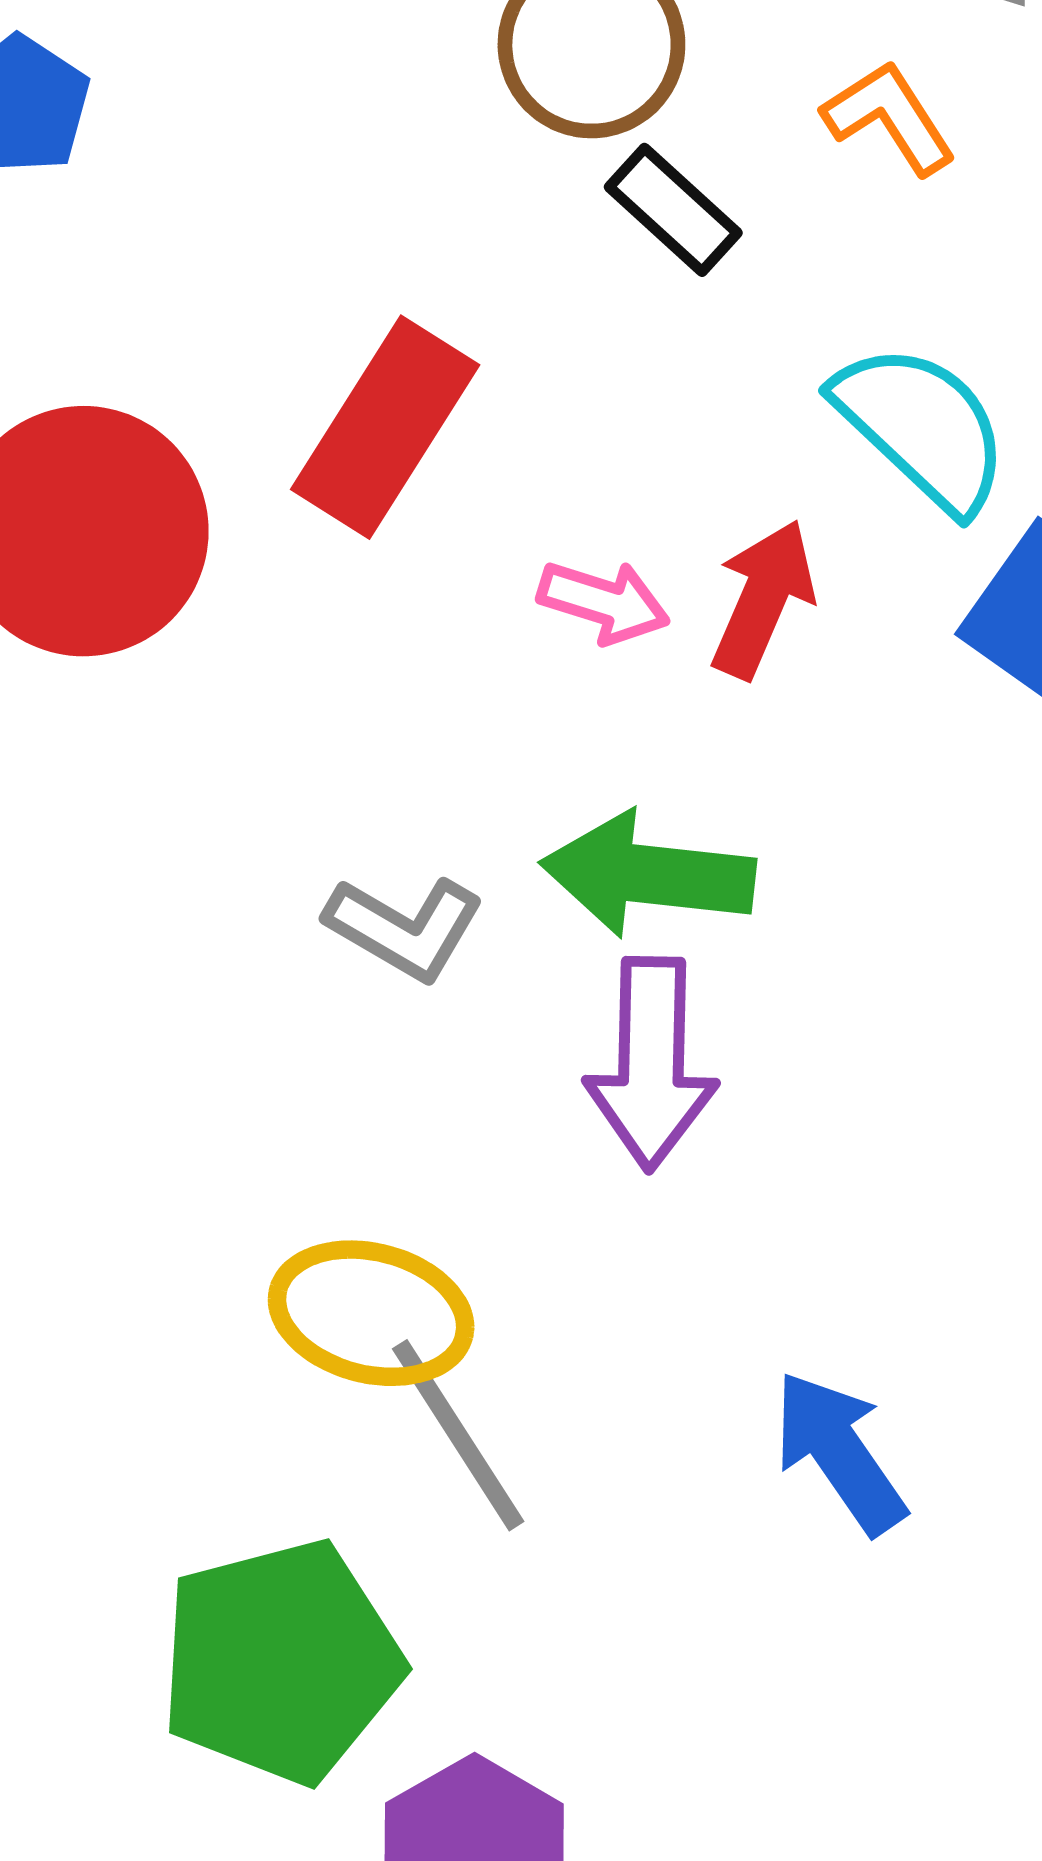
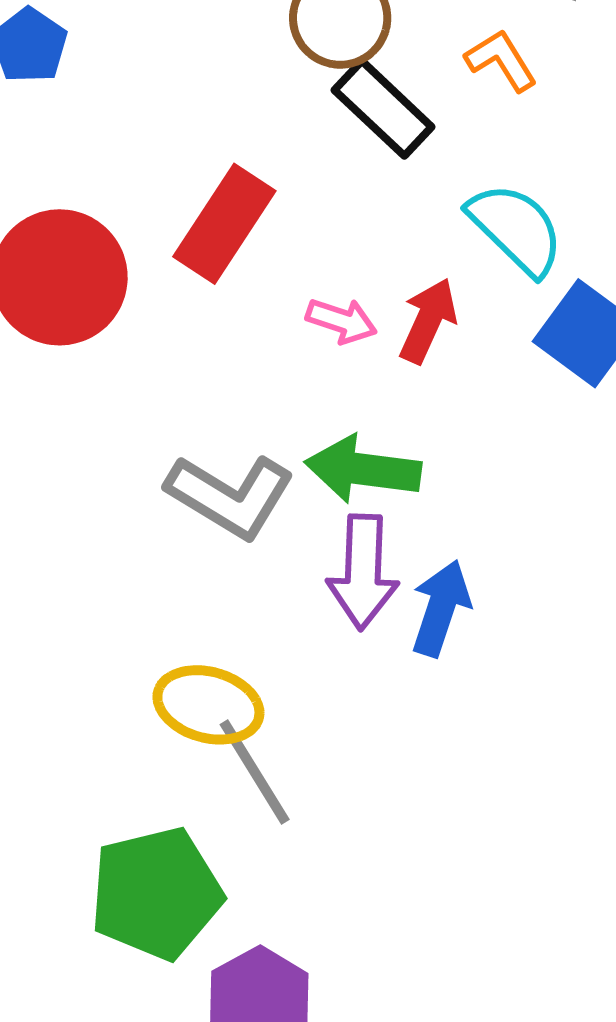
black rectangle: (673, 210) -> (383, 108), size x1.4
gray L-shape: (404, 928) -> (230, 496), size x1.5
blue arrow: (839, 1452) -> (441, 608), moved, turned 52

